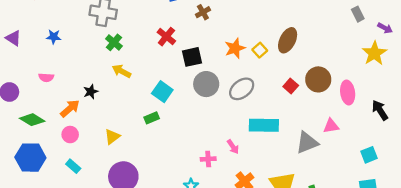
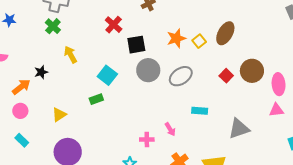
green cross: (114, 42) -> (53, 26), moved
yellow arrow: (122, 71) -> (71, 55), turned 30
cyan rectangle: (264, 125) -> (200, 111), size x0.6
pink triangle: (331, 126) -> (276, 110), moved

